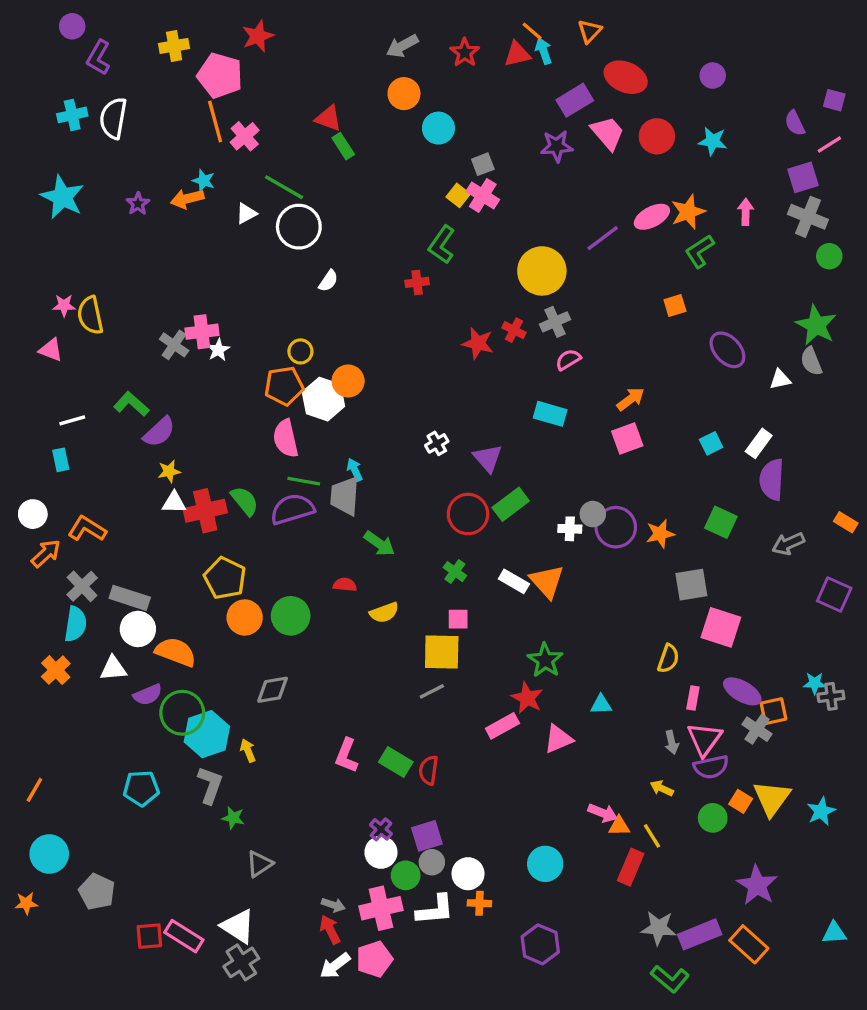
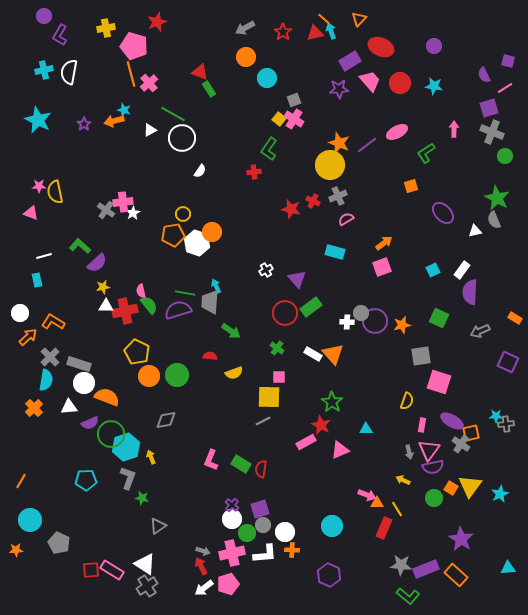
orange star: (688, 212) -> (339, 143), moved, turned -30
pink semicircle: (286, 438) -> (141, 291), moved, size x0.6

